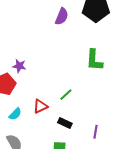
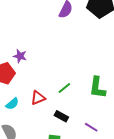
green L-shape: (94, 60) -> (97, 88), moved
purple line: (96, 132) -> (91, 127), turned -72

